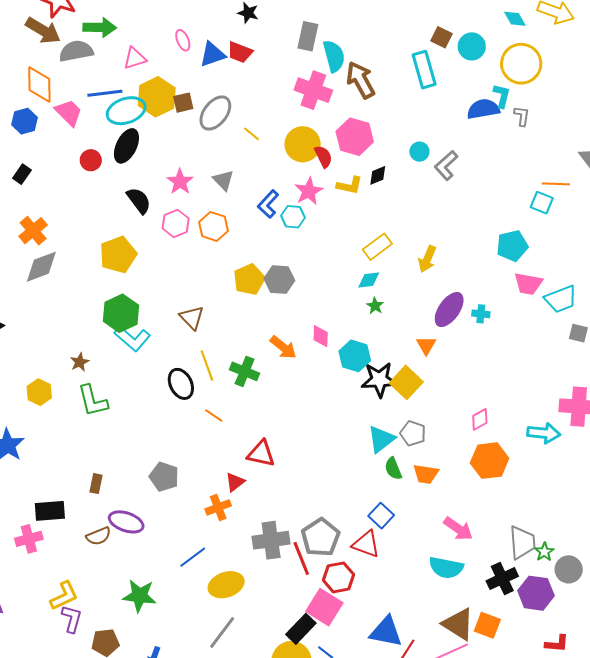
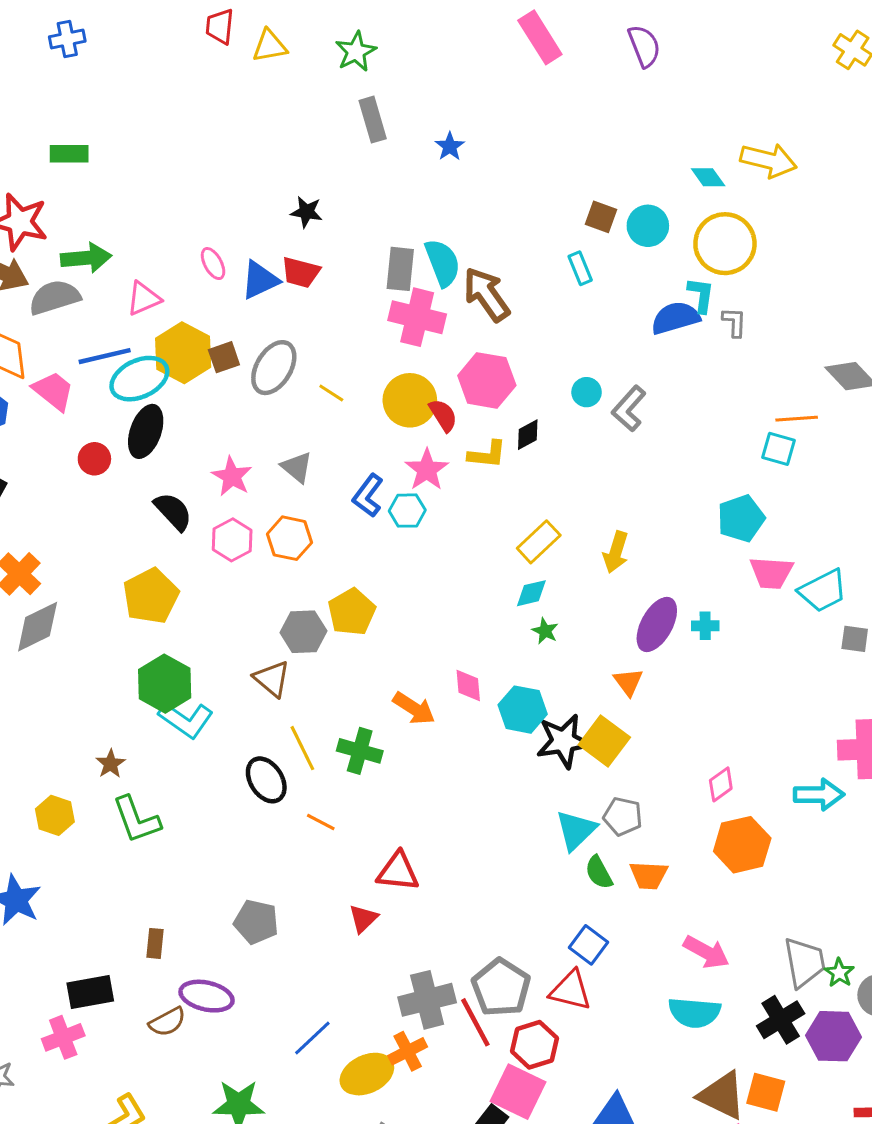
gray rectangle: (308, 36) -> (400, 269), moved
cyan rectangle: (424, 70) -> (580, 268), size x0.6
gray hexagon: (279, 280) -> (303, 632), moved
orange cross: (218, 507) -> (408, 1051), moved

